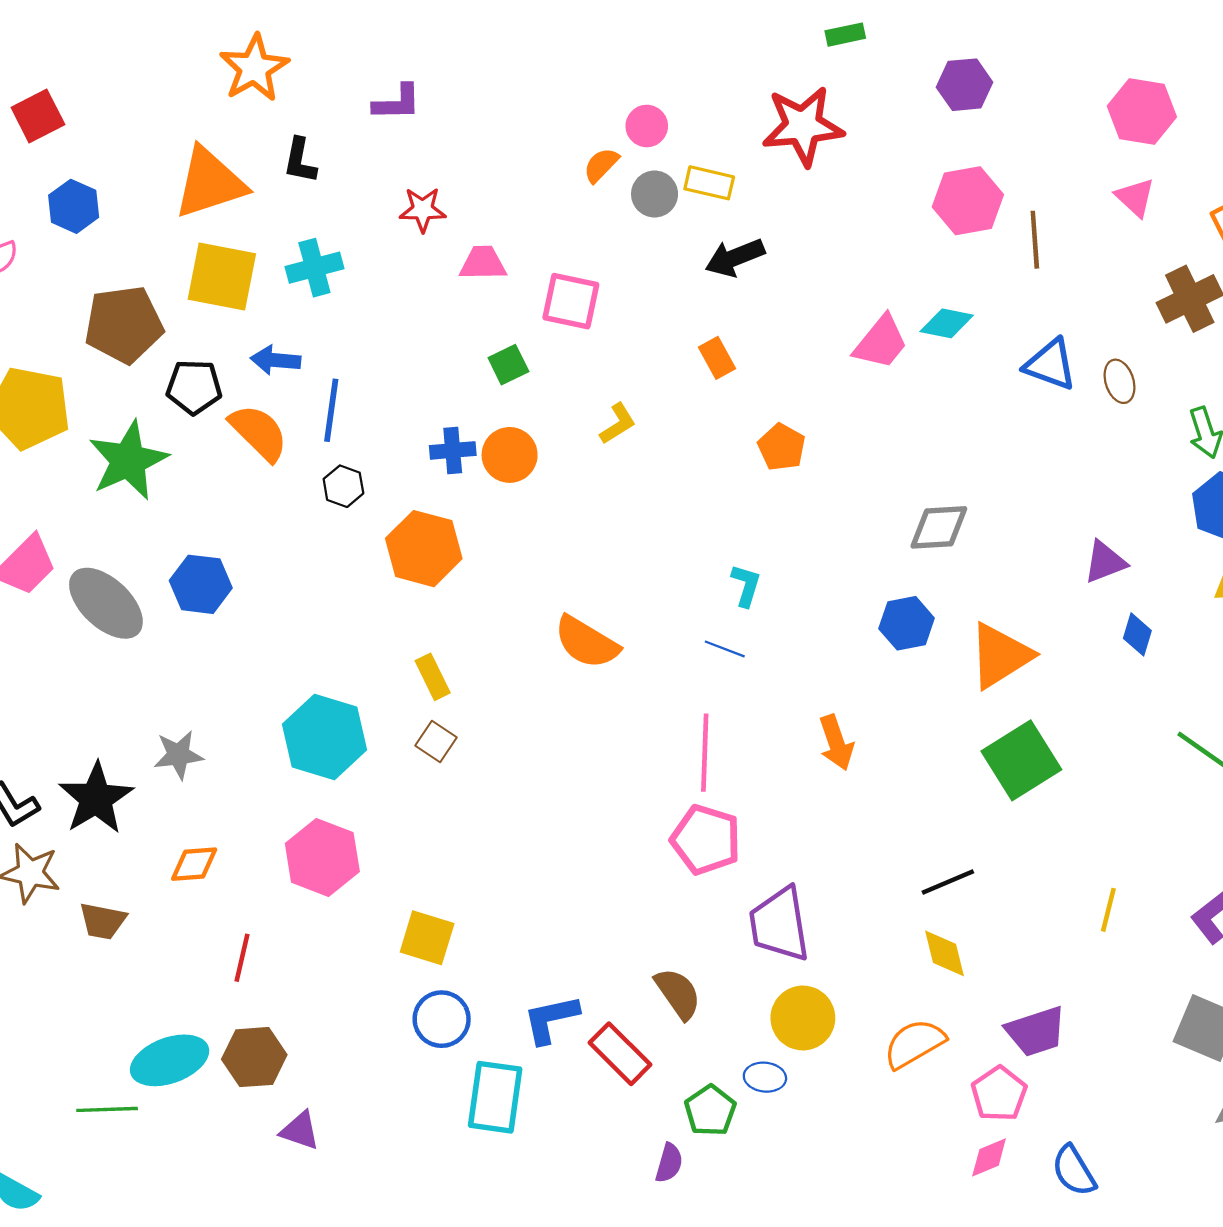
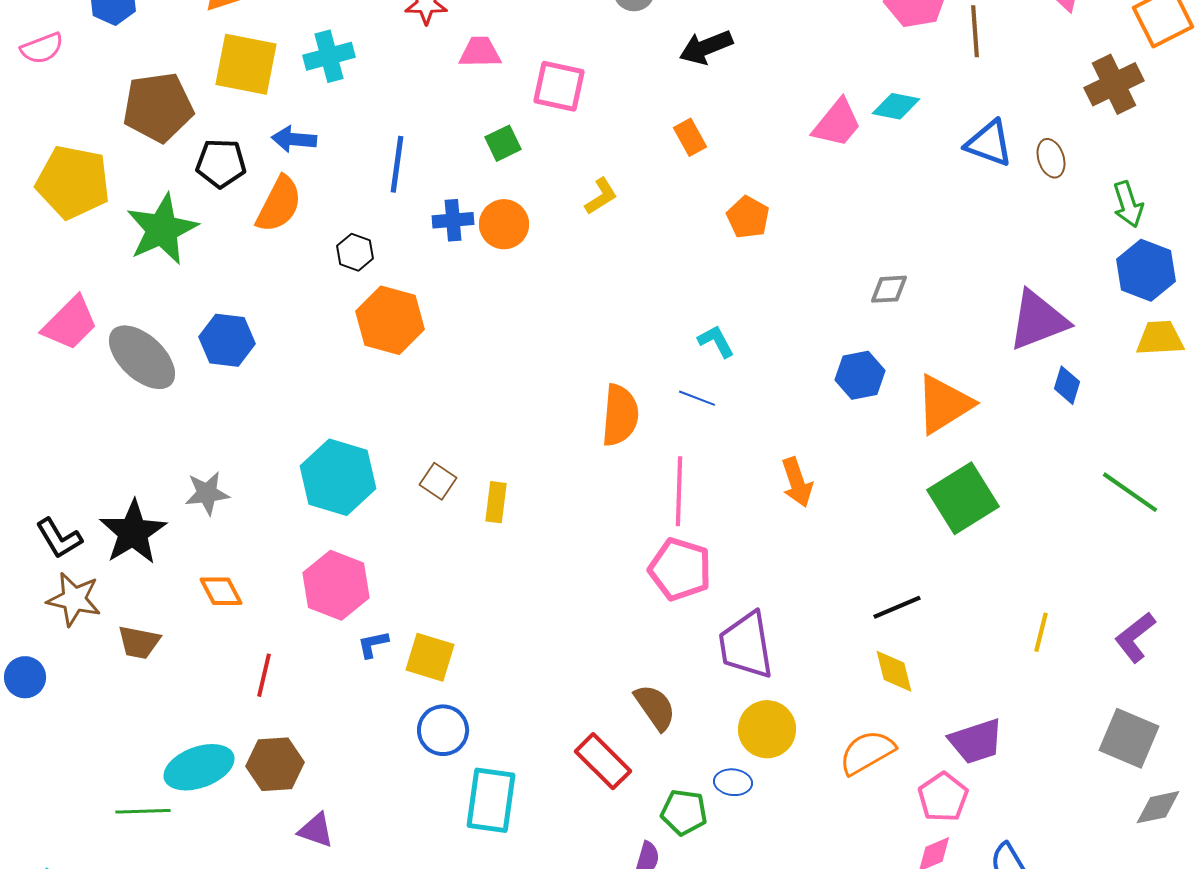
blue line: (331, 410) -> (397, 164), moved
orange semicircle: (259, 433) -> (279, 204), turned 72
gray diamond: (939, 527) -> (889, 289), size x0.7
orange hexagon: (424, 549) -> (390, 320), moved
purple triangle: (1105, 562) -> (1038, 320), size x1.6
cyan L-shape: (746, 585) -> (716, 341), turned -45
orange semicircle: (587, 642) -> (620, 415), moved, turned -116
yellow rectangle: (433, 677) -> (496, 502), moved, turned 33
orange diamond: (194, 864) -> (221, 591), turned 66
blue L-shape: (551, 1019) -> (373, 644), moved, size x0.6
green pentagon: (710, 1111) -> (684, 812), turned -30

